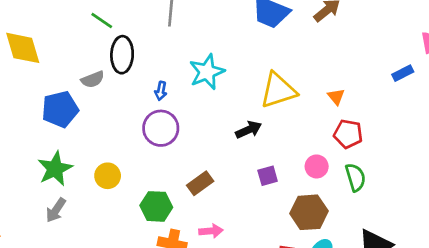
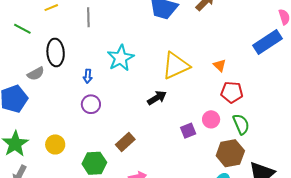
green line: (102, 20) -> (22, 29), moved
blue rectangle: (403, 73) -> (267, 42), size x1.8
purple circle: (161, 128) -> (91, 104), size x0.7
purple square: (268, 176) -> (188, 131), moved
brown hexagon: (309, 212) -> (230, 153), moved

